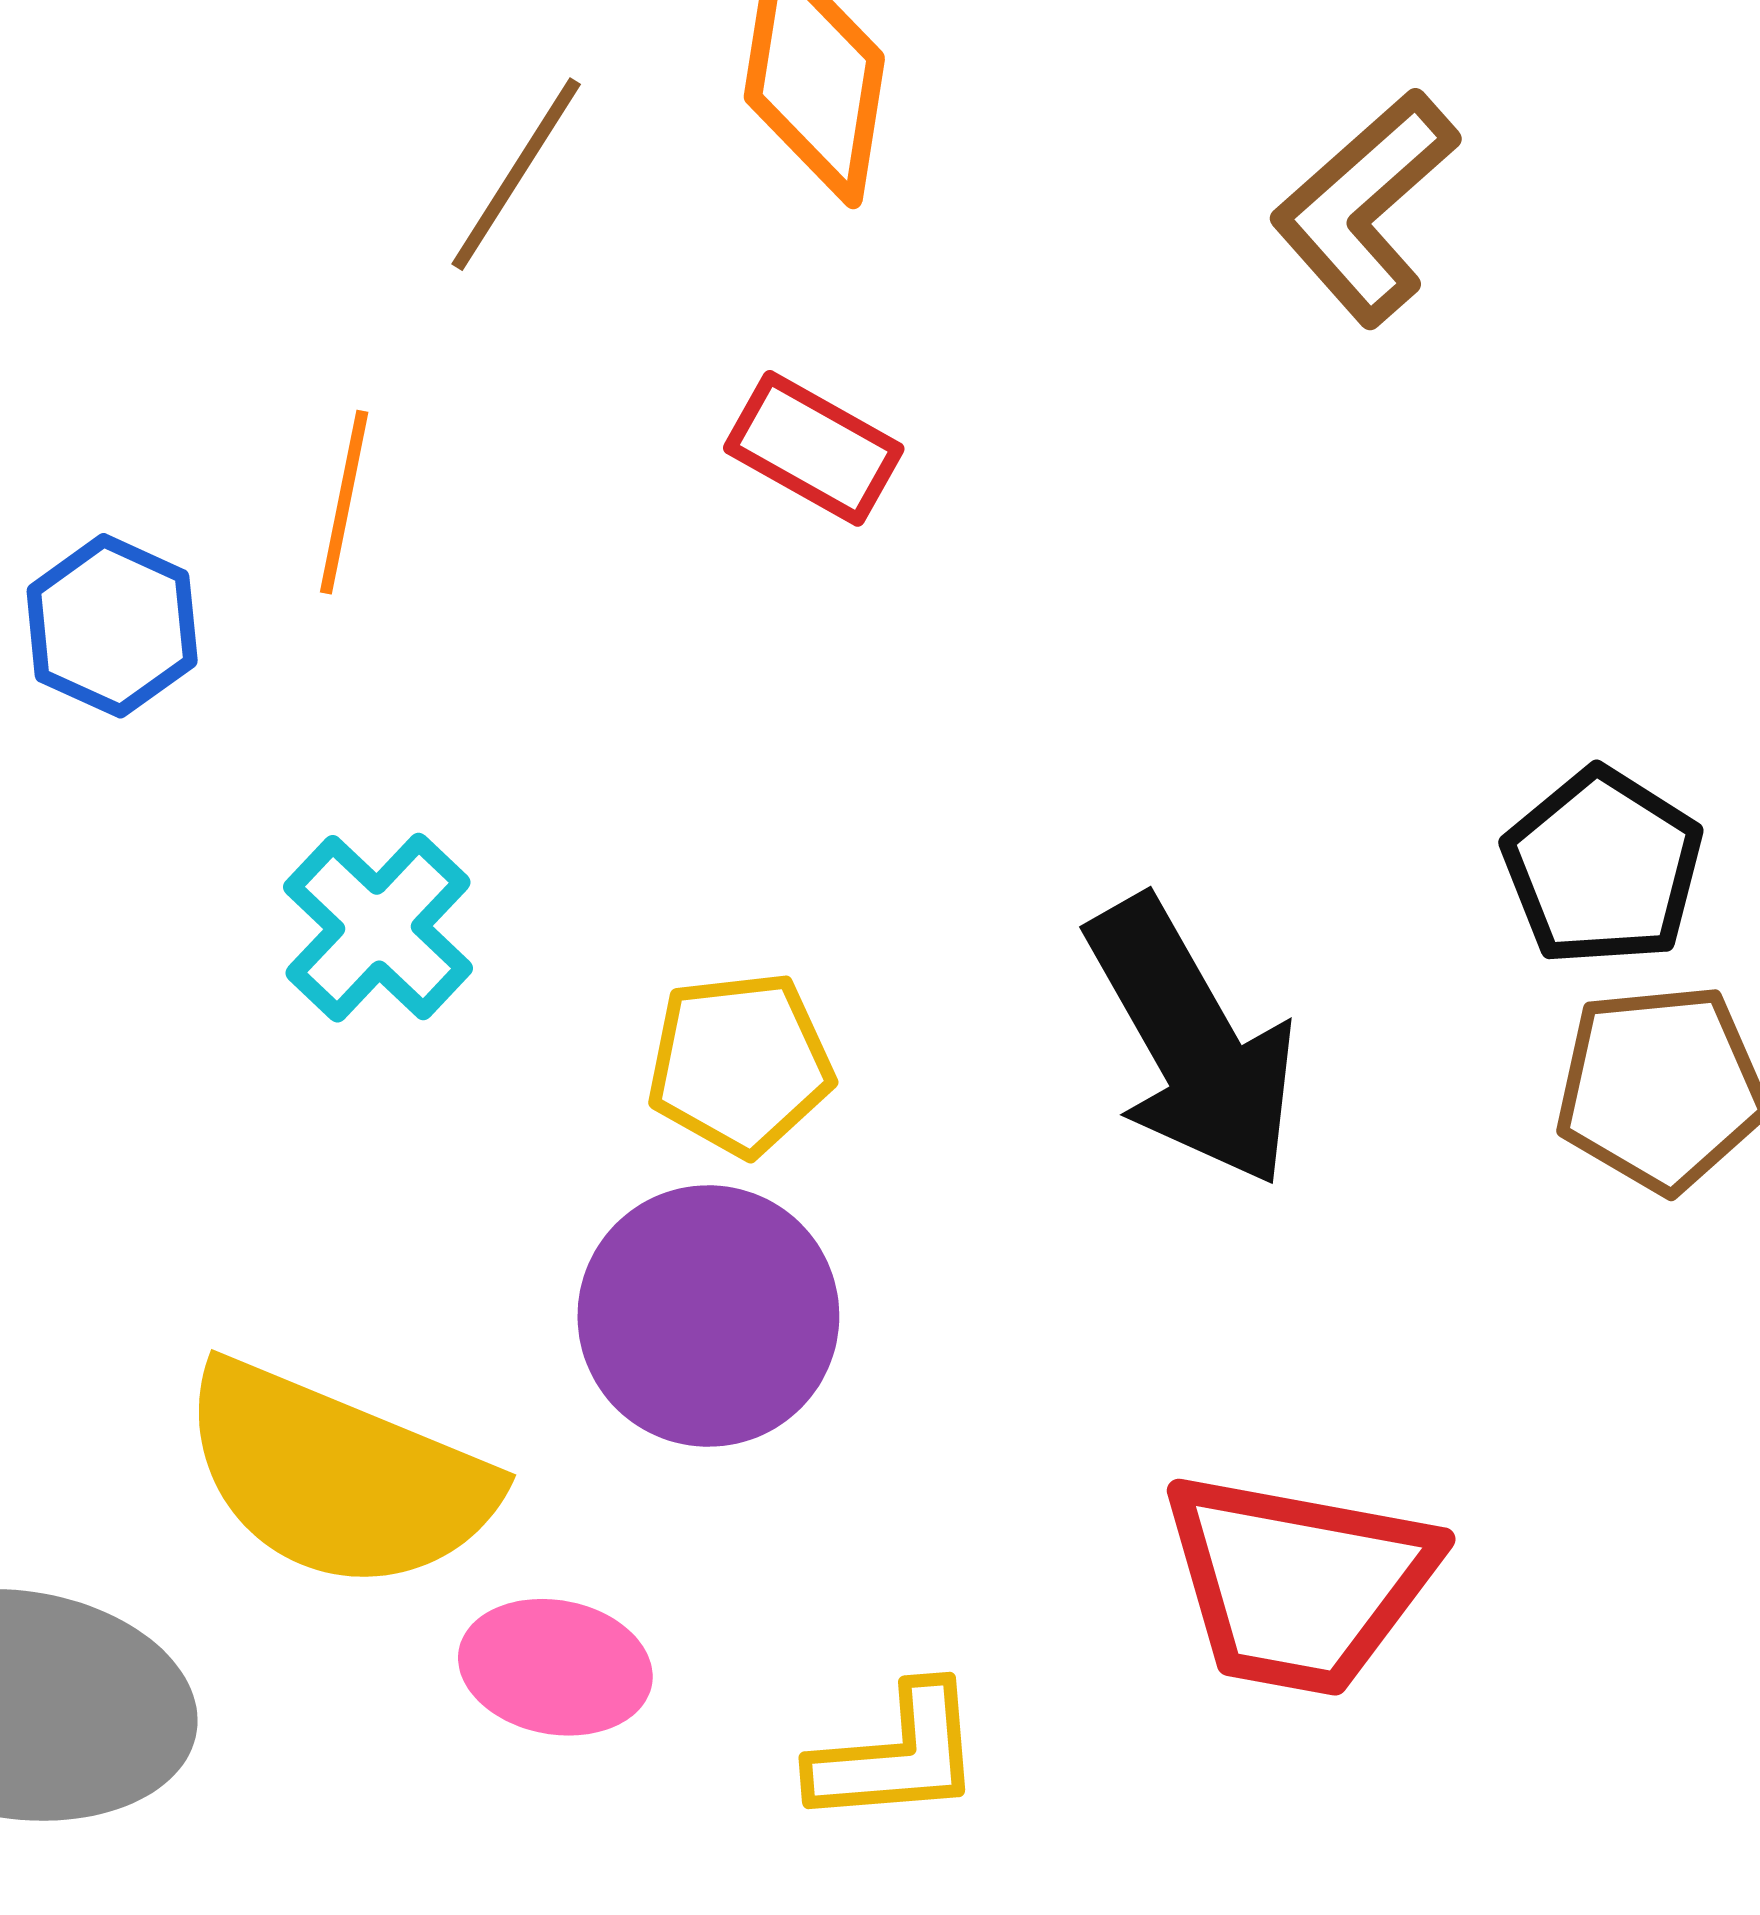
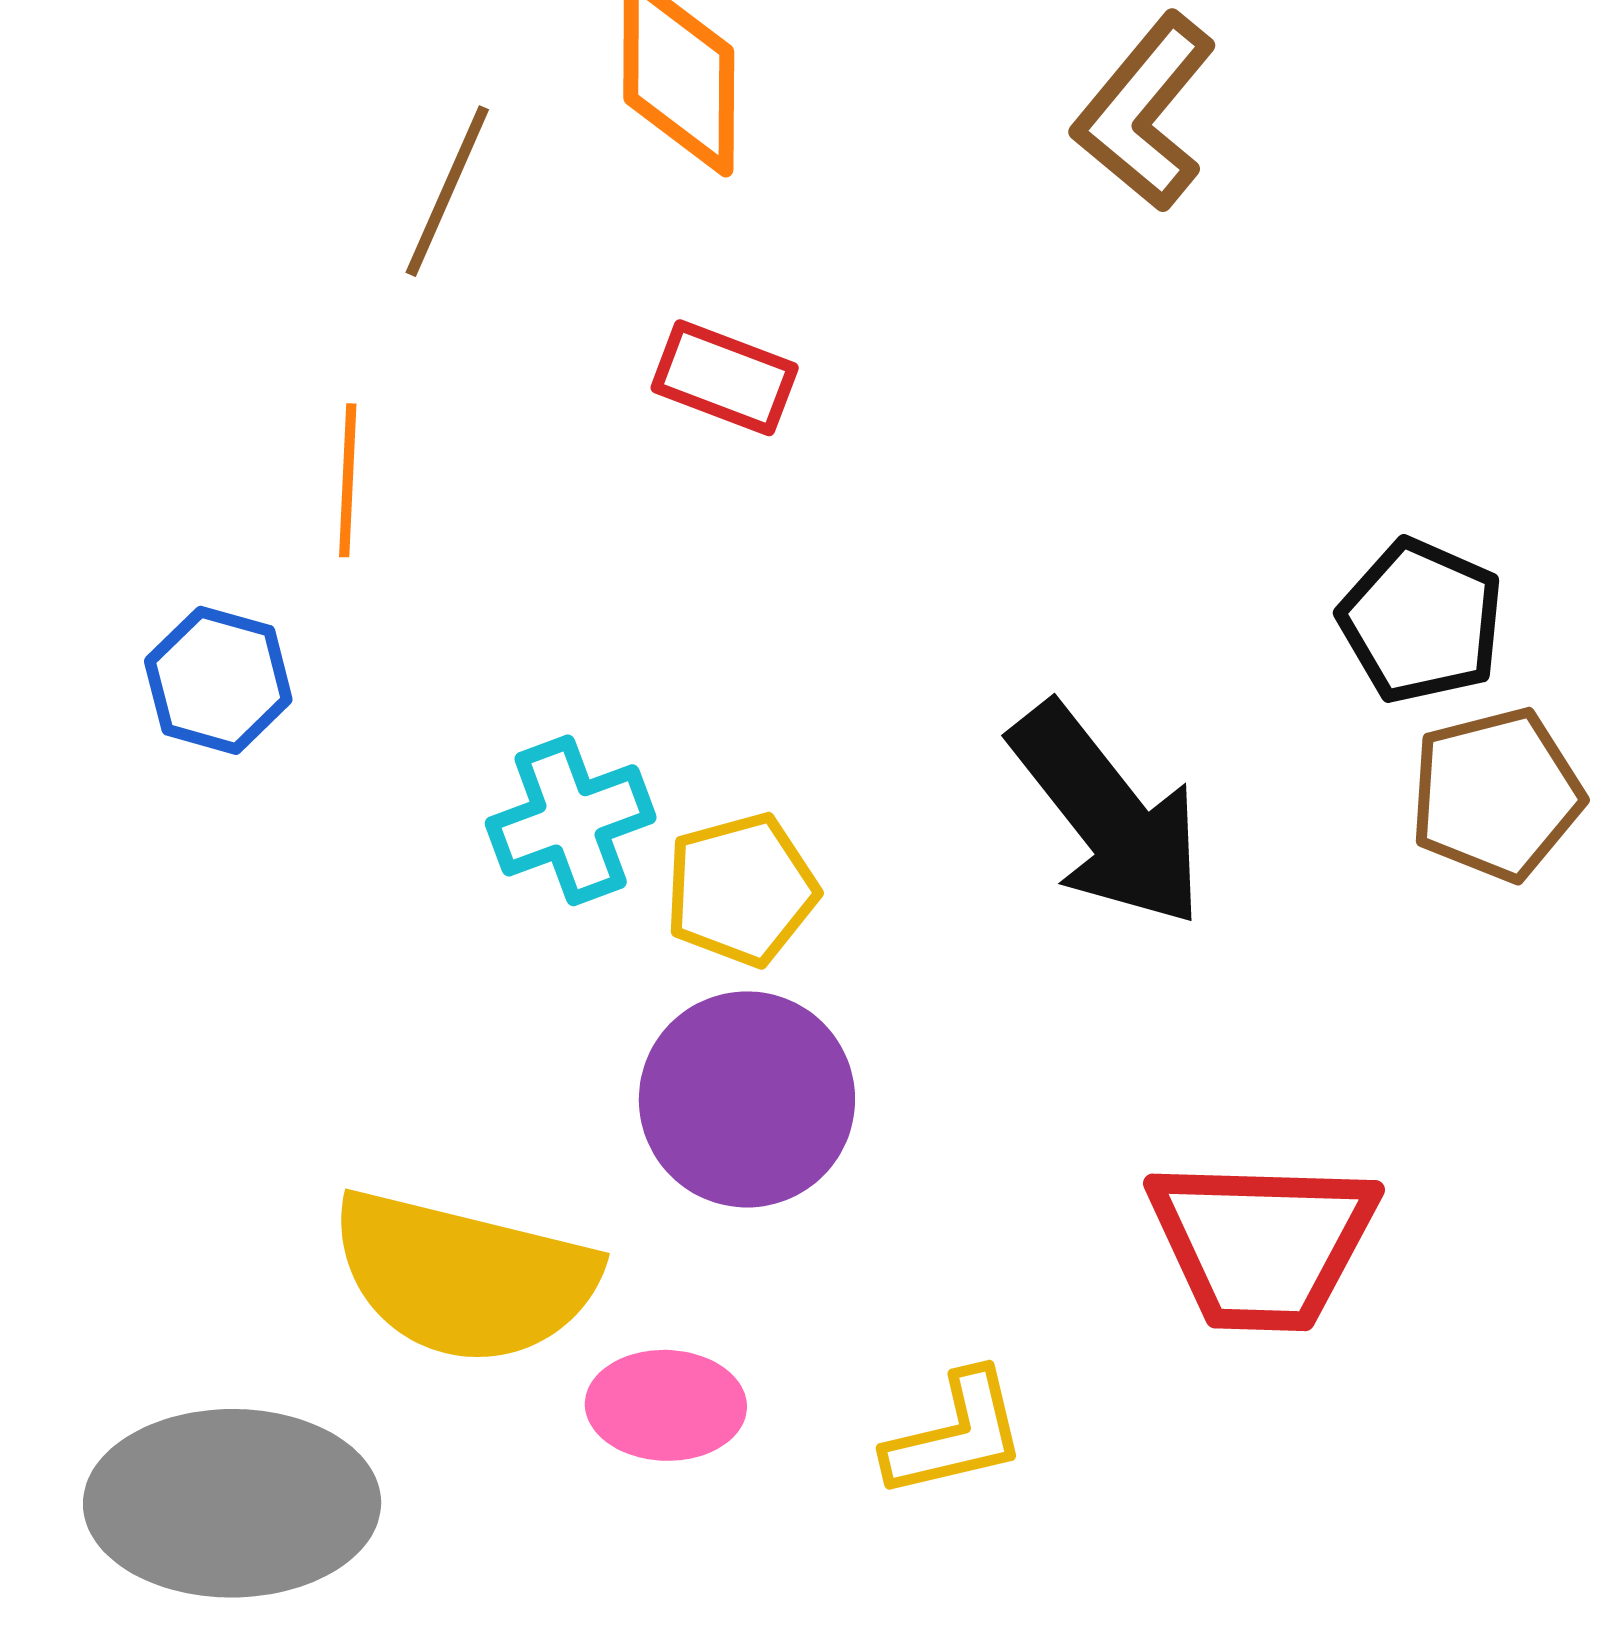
blue hexagon: (112, 626) -> (218, 680), moved
cyan cross: (378, 928) -> (571, 820), moved, turned 35

